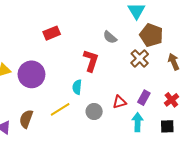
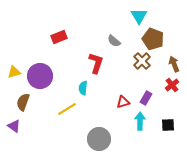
red cross: (171, 100) -> (172, 85), moved
gray circle: (94, 112) -> (99, 139), moved, size x1.5
brown semicircle: (26, 119) -> (23, 102), moved

